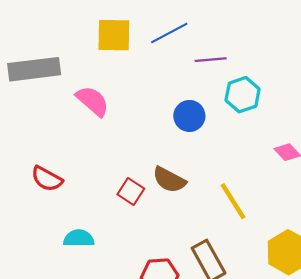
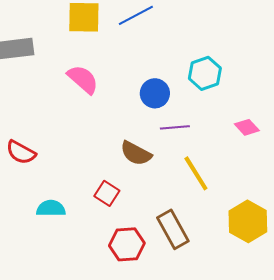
purple line: (211, 60) -> (175, 127), moved
pink semicircle: (93, 101) -> (83, 79), moved
red square: (131, 192) -> (107, 193), moved

